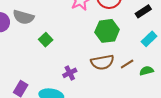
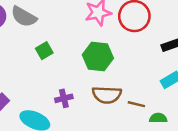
green hexagon: (107, 31) -> (98, 57), moved
brown line: (127, 64) -> (136, 104), turned 32

